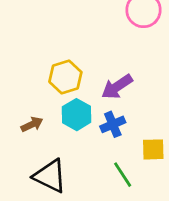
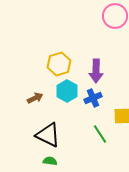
purple arrow: (117, 87) -> (96, 71), turned -55

